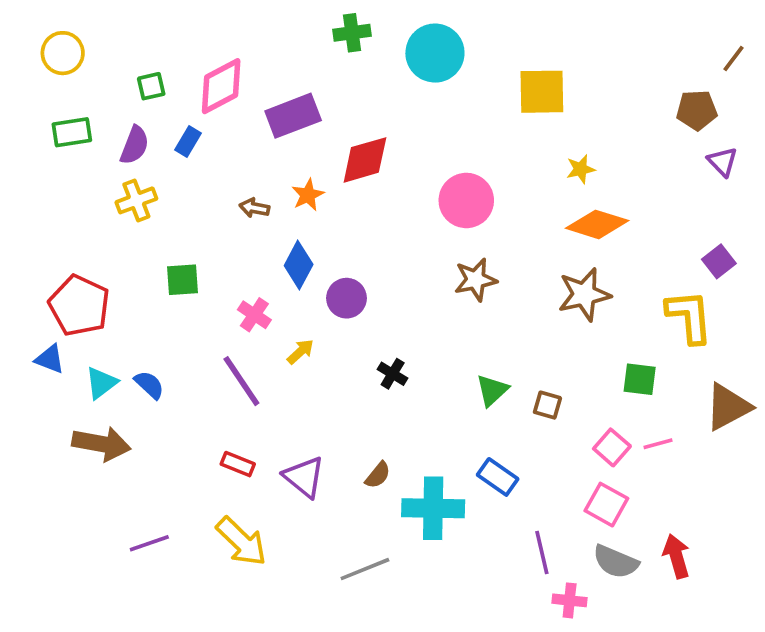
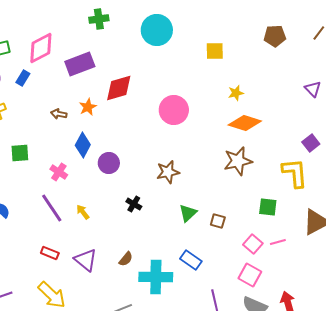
green cross: (352, 33) -> (99, 19), moved
yellow square: (542, 92) -> (215, 51), size x0.7
brown pentagon: (697, 110) -> (275, 36), moved
brown star: (476, 280) -> (168, 172), moved
yellow arrow: (300, 352) -> (83, 212), moved, turned -84

